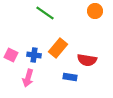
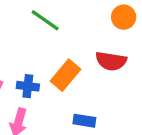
red semicircle: (87, 60) -> (111, 61), moved

